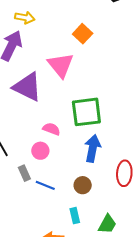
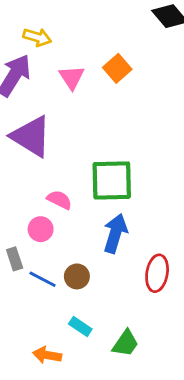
pink triangle: (61, 65) -> (72, 77), moved, size x0.7
brown circle: (83, 185) -> (77, 276), moved
cyan rectangle: (75, 216) -> (80, 326), turned -49

